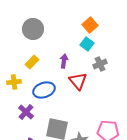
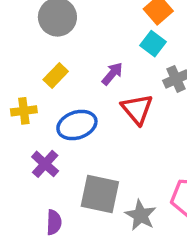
purple arrow: (64, 61) -> (112, 74), turned 32

